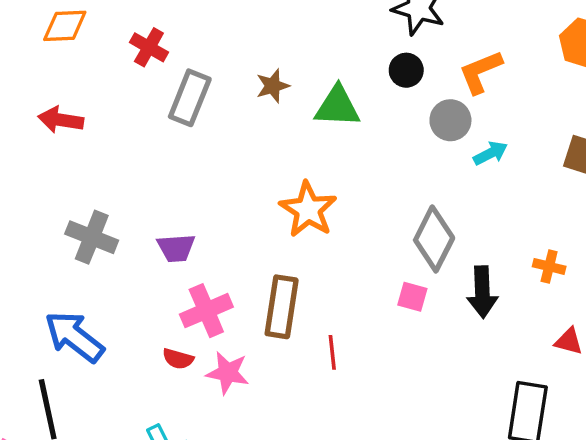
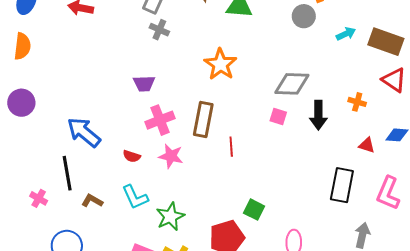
cyan arrow: (490, 153) -> (346, 34), moved
gray cross: (92, 237) -> (159, 30), moved, size x0.7
gray diamond: (434, 239) -> (292, 84), turned 63
red semicircle: (178, 359) -> (132, 156), moved

